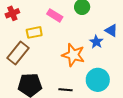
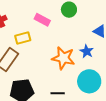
blue star: (96, 42) -> (87, 51), moved

